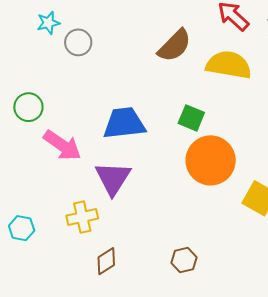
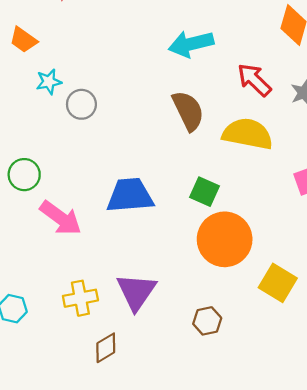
brown semicircle: (175, 46) -> (188, 111), turned -72
purple triangle: (113, 178) -> (136, 292), moved
brown hexagon: (184, 260) -> (207, 321), moved

